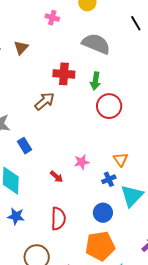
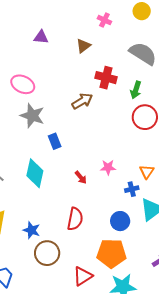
brown triangle: (21, 48) -> (83, 46), moved
blue star: (16, 216) -> (32, 230), moved

